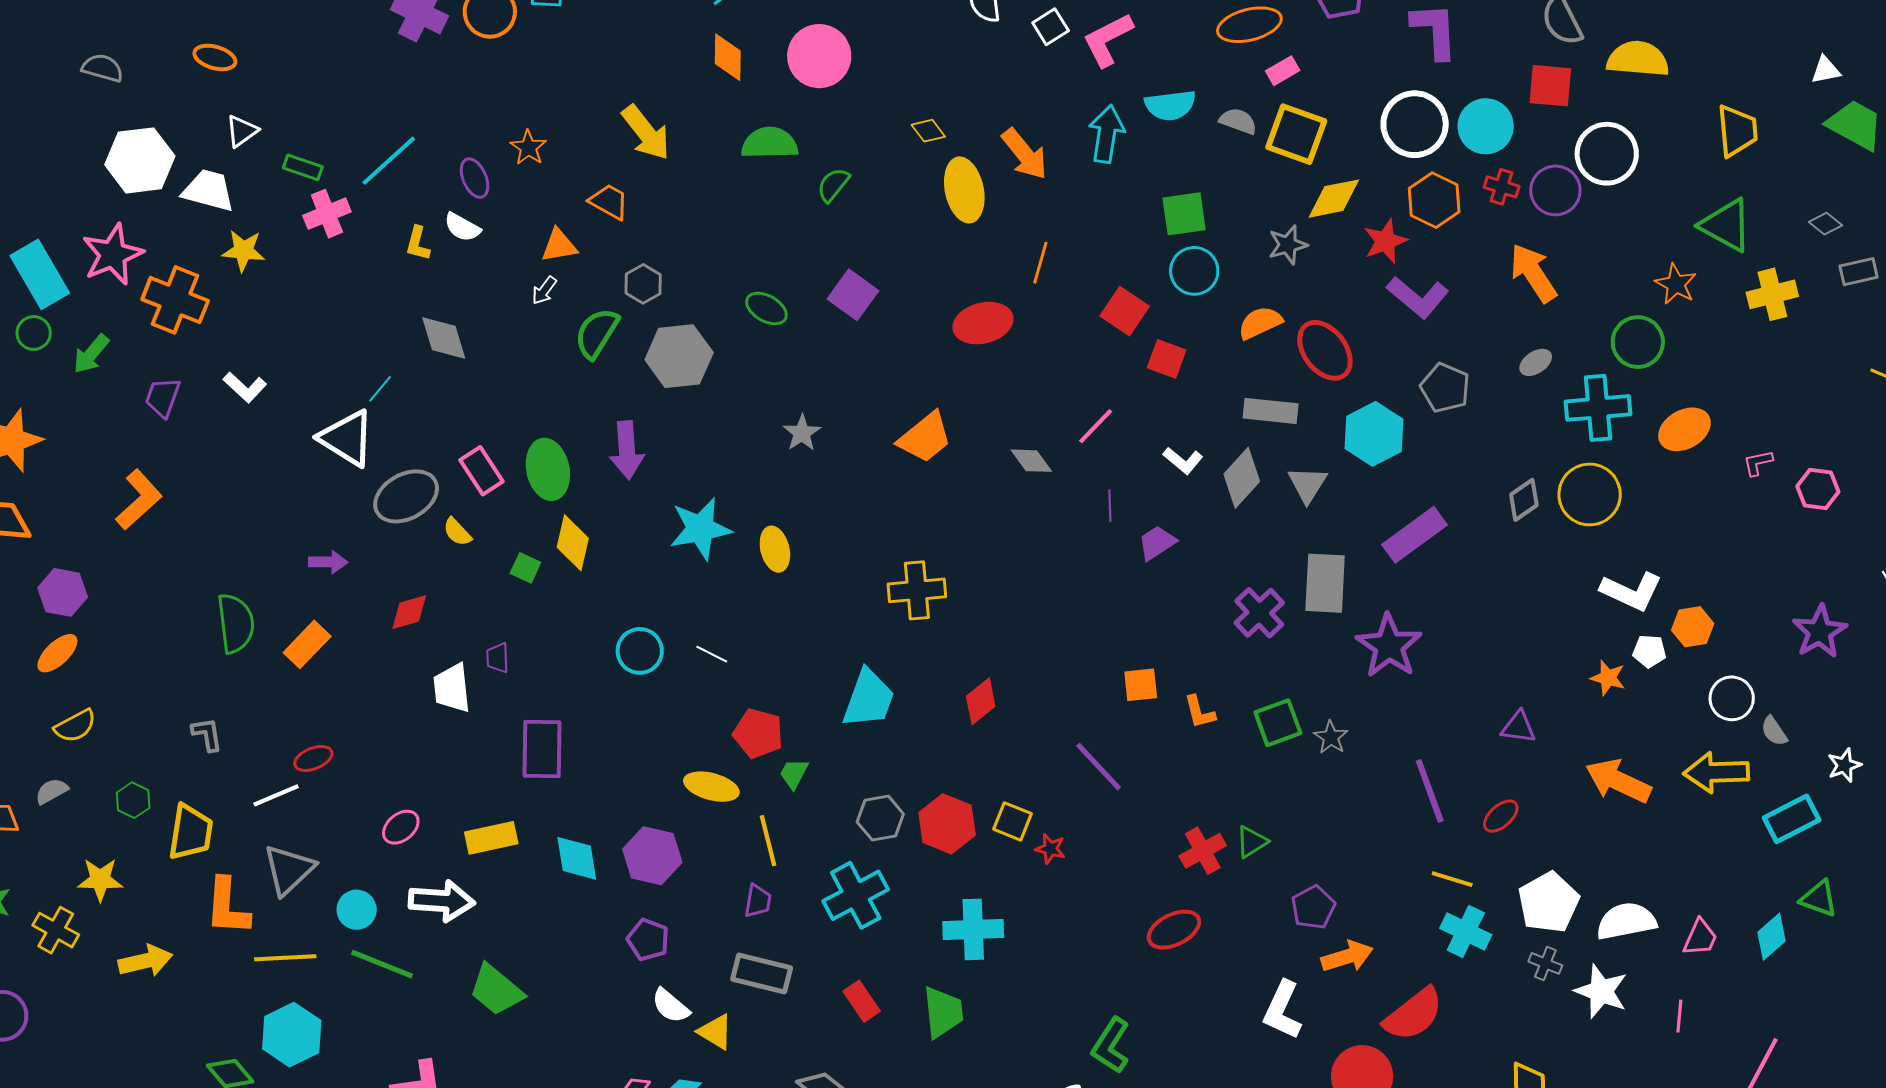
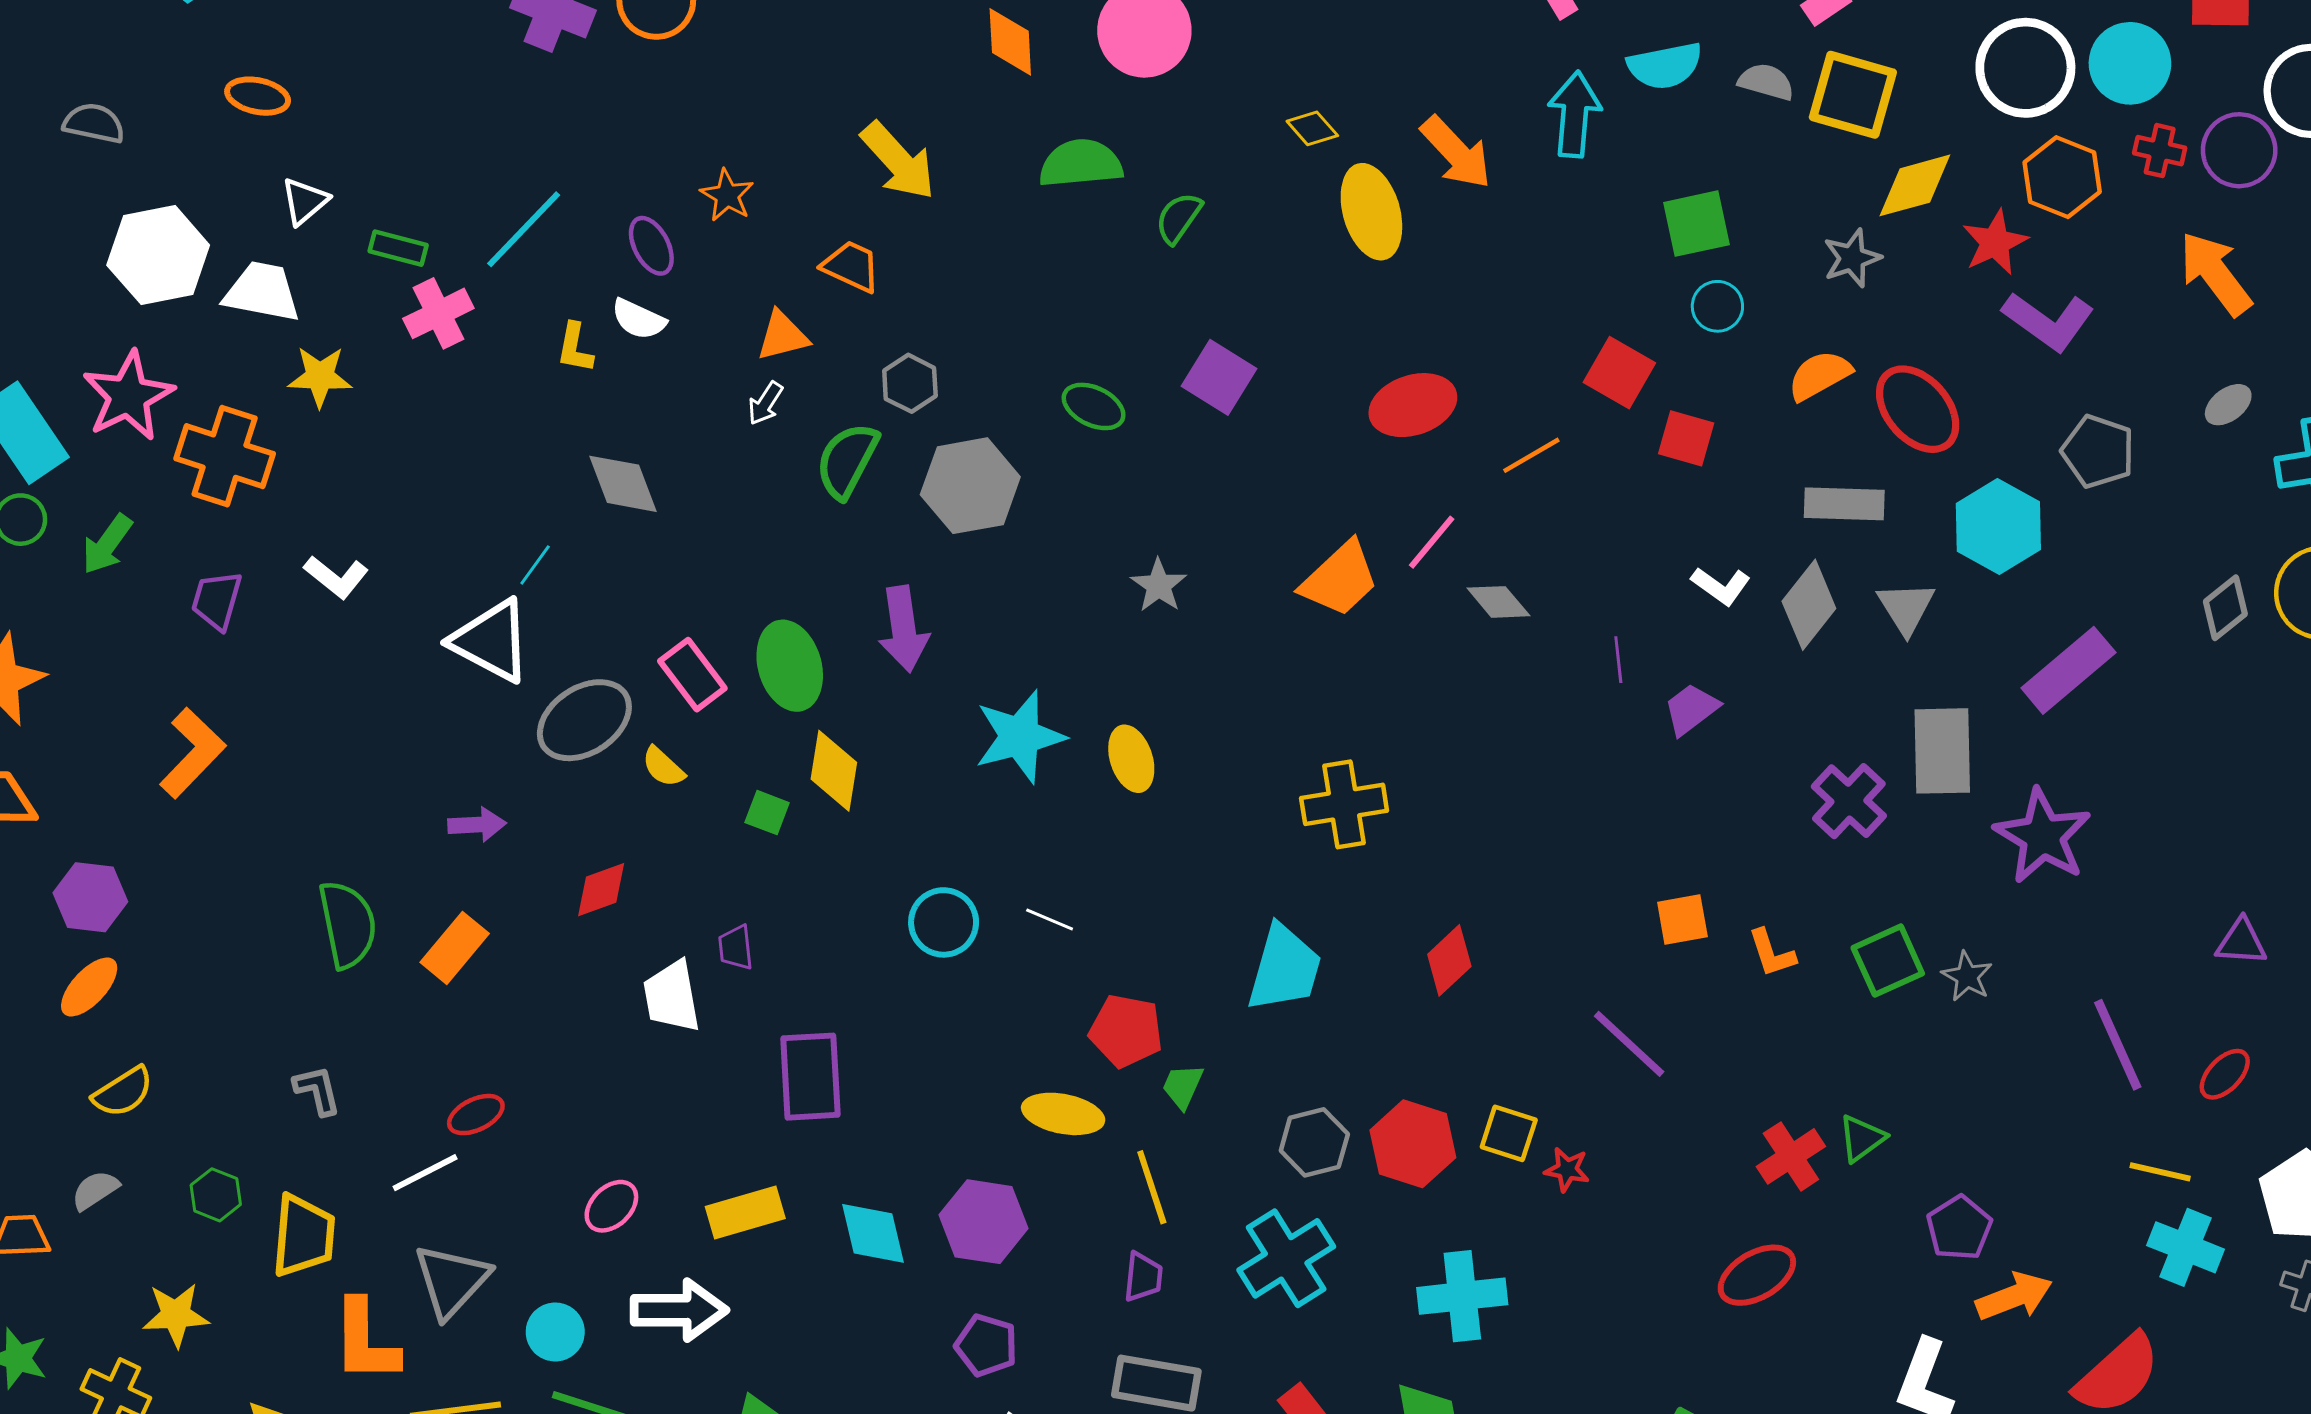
orange line: (1040, 263) -> (1531, 455), moved, turned 48
cyan circle: (1194, 271) -> (1717, 306), size x0.7
pink line: (1096, 426) -> (1432, 542), moved

